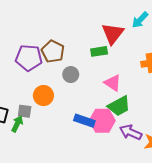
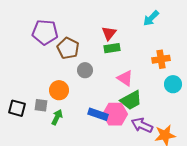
red triangle: (113, 34) -> (109, 33), moved, size x0.7
purple pentagon: (29, 58) -> (45, 32), moved
green arrow: (17, 124) -> (57, 117), moved

